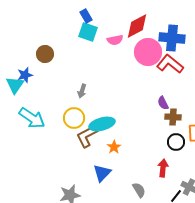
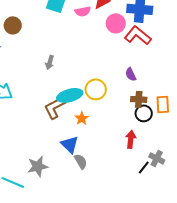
pink circle: (148, 52) -> (116, 23), size x0.7
brown cross: (173, 117) -> (139, 99), moved
yellow circle: (74, 118) -> (96, 89), moved
blue triangle: (102, 173) -> (70, 144), turned -30
gray semicircle: (139, 190) -> (81, 161), moved

